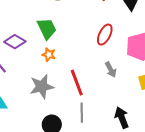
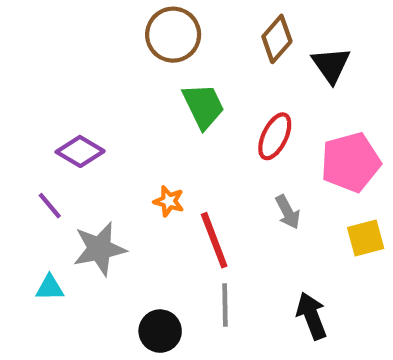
green trapezoid: (47, 29) -> (203, 106), moved
orange star: (49, 55) -> (169, 201), moved
gray star: (42, 87) -> (100, 249), moved

